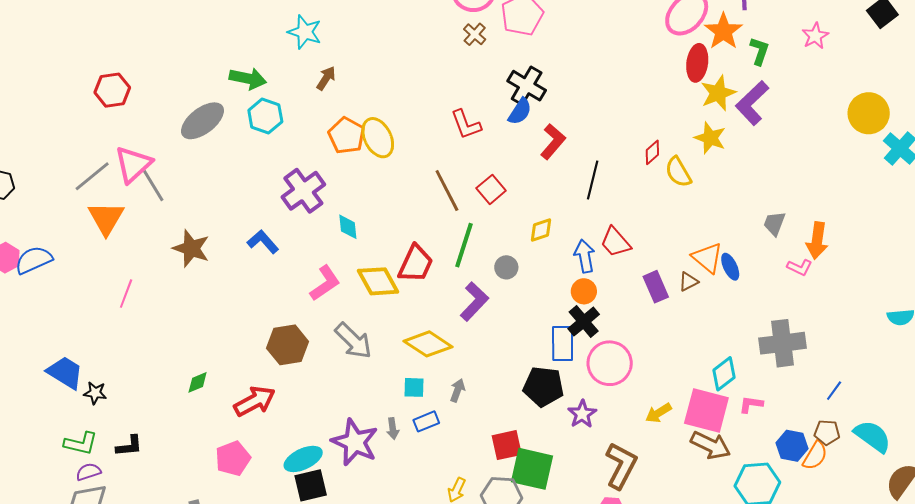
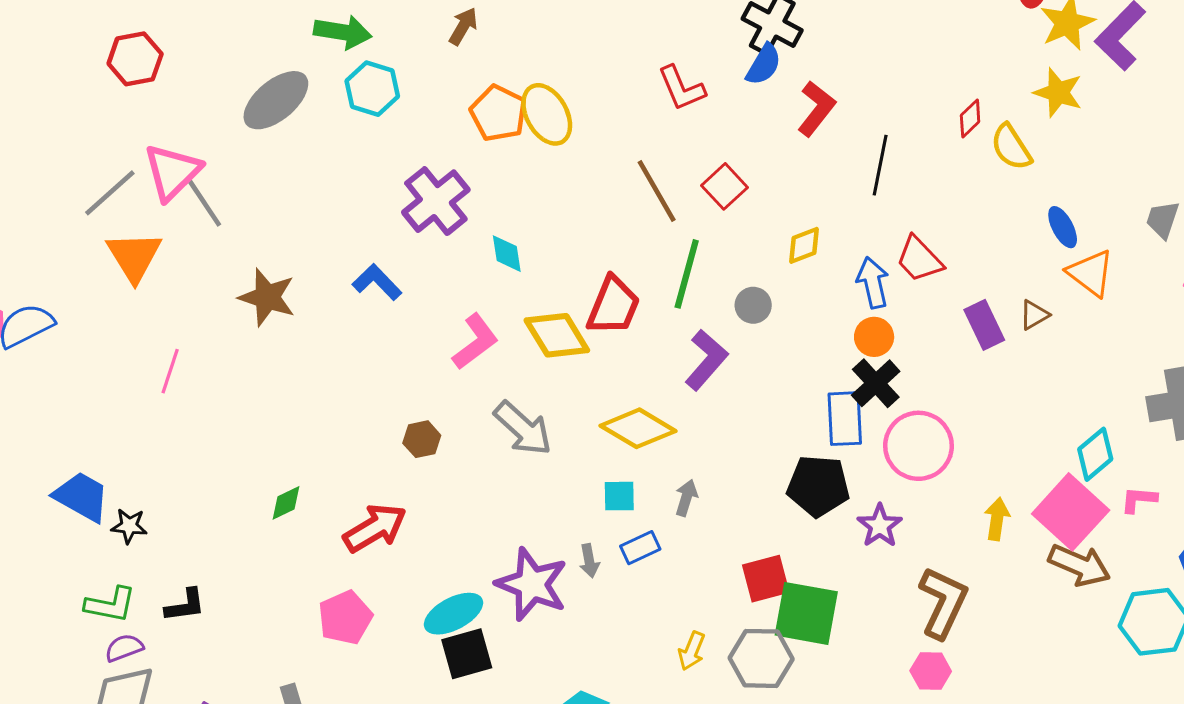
orange triangle: (707, 258) -> (1091, 273), moved
blue ellipse: (730, 267) -> (1063, 227), moved
brown hexagon: (288, 345) -> (422, 439), size x0.6
pink square: (706, 411) -> (1071, 512), turned 30
yellow arrow: (658, 413) -> (997, 519), turned 132

